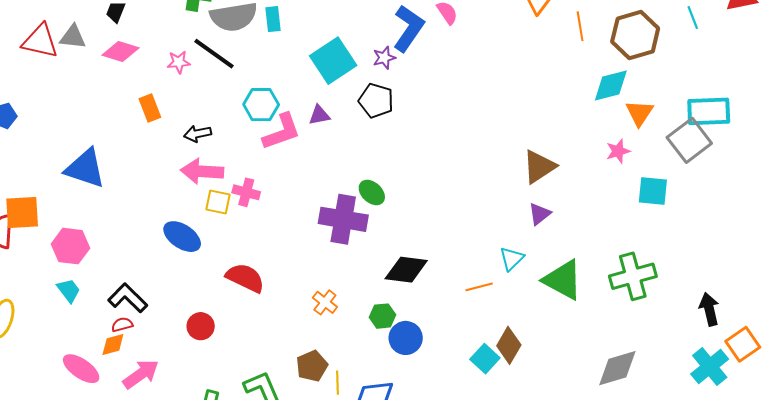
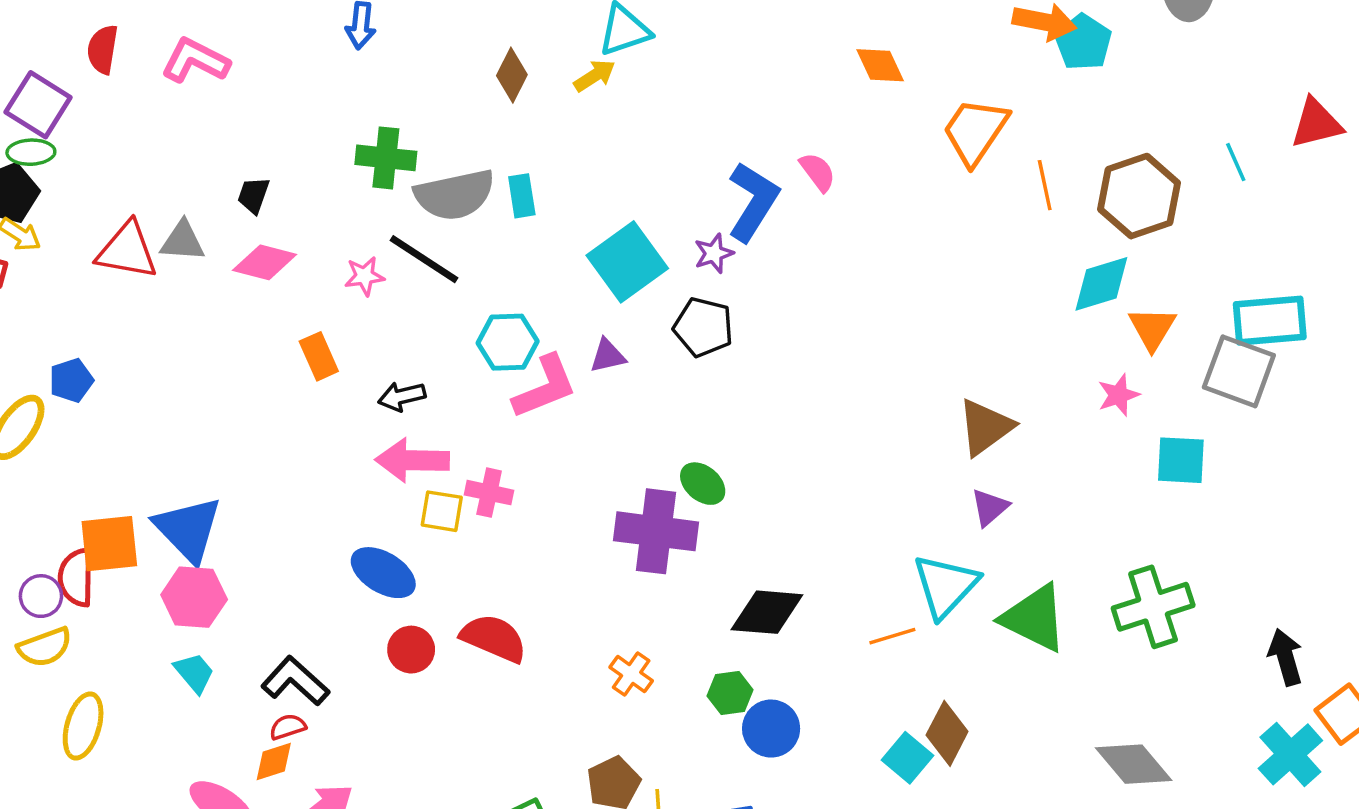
gray square: (689, 140) -> (1239, 371), turned -30
blue triangle: (85, 168) -> (188, 529), moved, turned 30
cyan triangle: (512, 259) -> (946, 586), size x1.6
red circle: (201, 326) -> (411, 650), moved
gray diamond: (617, 368) -> (1134, 764), turned 69

